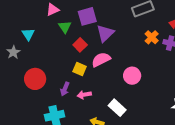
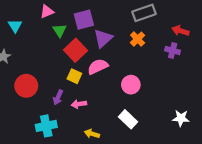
cyan triangle: (28, 34) -> (15, 26), moved
orange cross: (152, 37) -> (138, 39), moved
red square: (80, 45) -> (75, 50), size x1.5
white rectangle: (117, 108) -> (128, 119), moved

